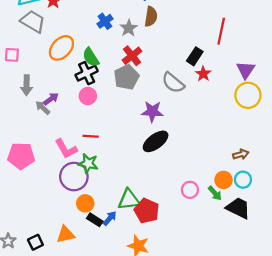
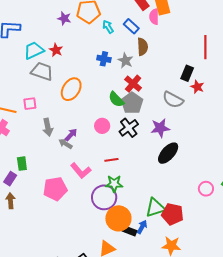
blue cross: (105, 21) -> (104, 59), turned -32
green semicircle: (91, 57) -> (116, 99), moved
black cross: (87, 73) -> (129, 128), moved
pink L-shape: (66, 149) -> (81, 171), moved
orange circle: (85, 203) -> (118, 218), size x1.6

